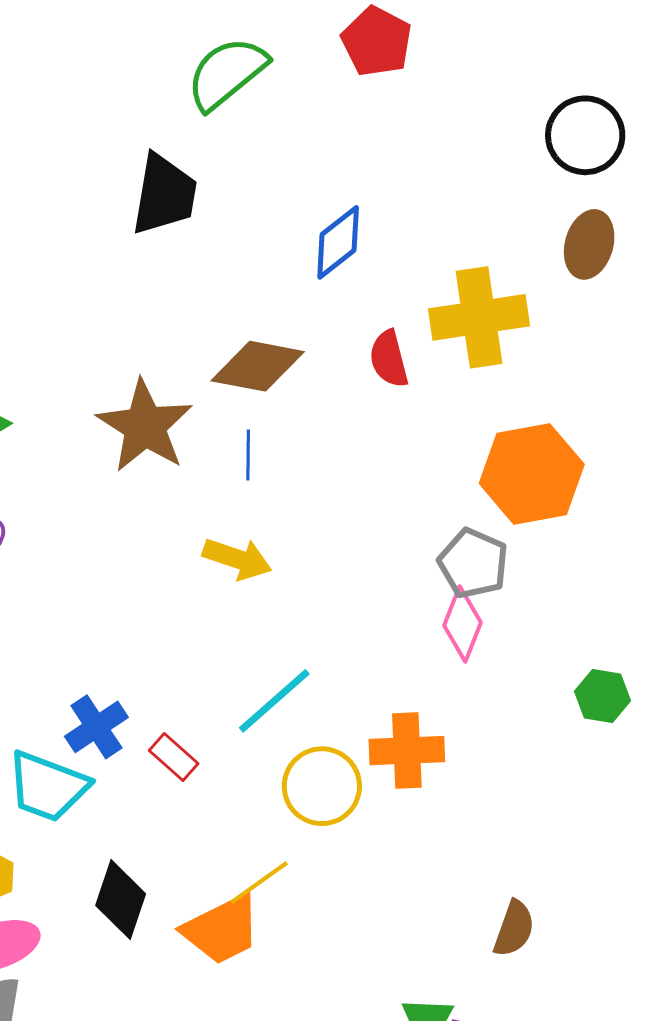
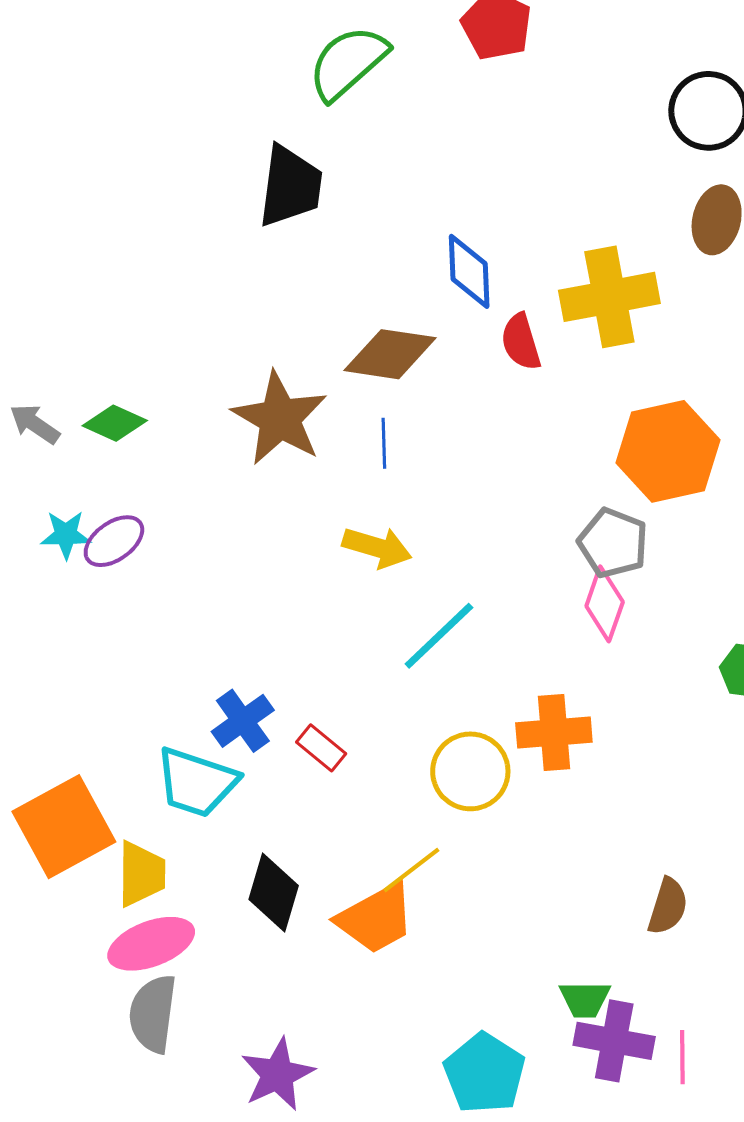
blue diamond: (338, 242) -> (469, 271), moved, turned -52
cyan line: (274, 701) -> (439, 636), moved

